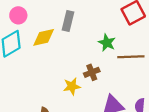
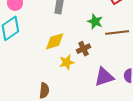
yellow diamond: (44, 37) -> (55, 41), moved

